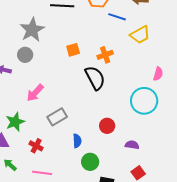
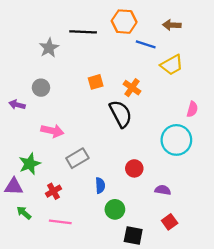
gray star: (32, 30) -> (49, 48), moved, size x0.7
orange cross: (105, 55) -> (132, 88), turned -35
pink arrow: (35, 93) -> (52, 131), turned -120
red cross: (36, 146) -> (53, 191), turned 32

